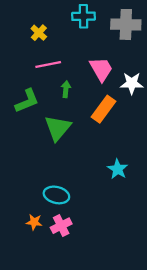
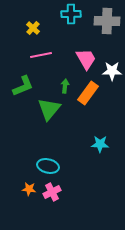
green arrow: (66, 89) -> (65, 86), moved
cyan star: (118, 169) -> (100, 144), turned -30

